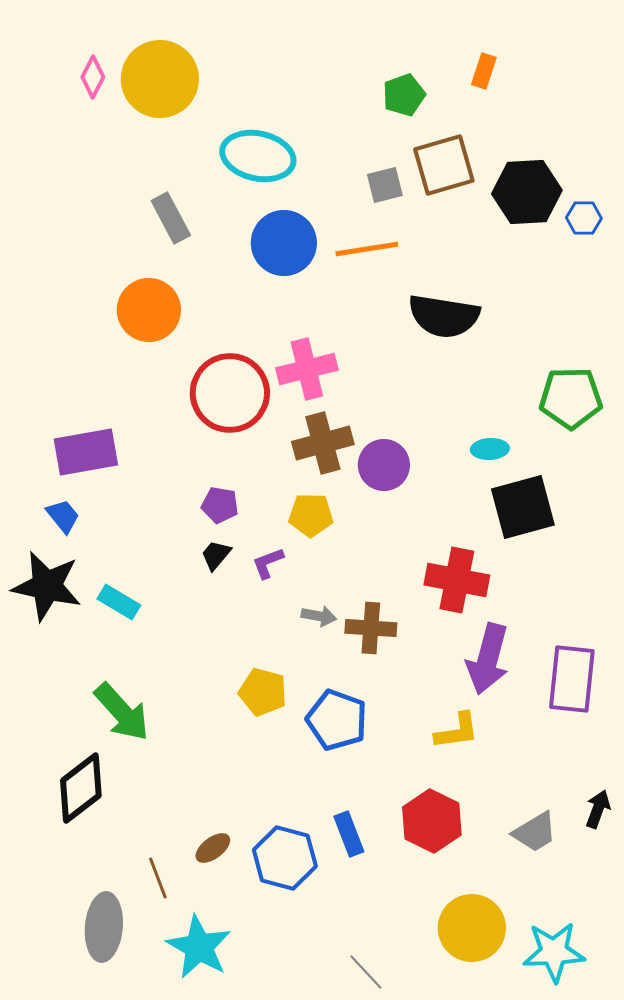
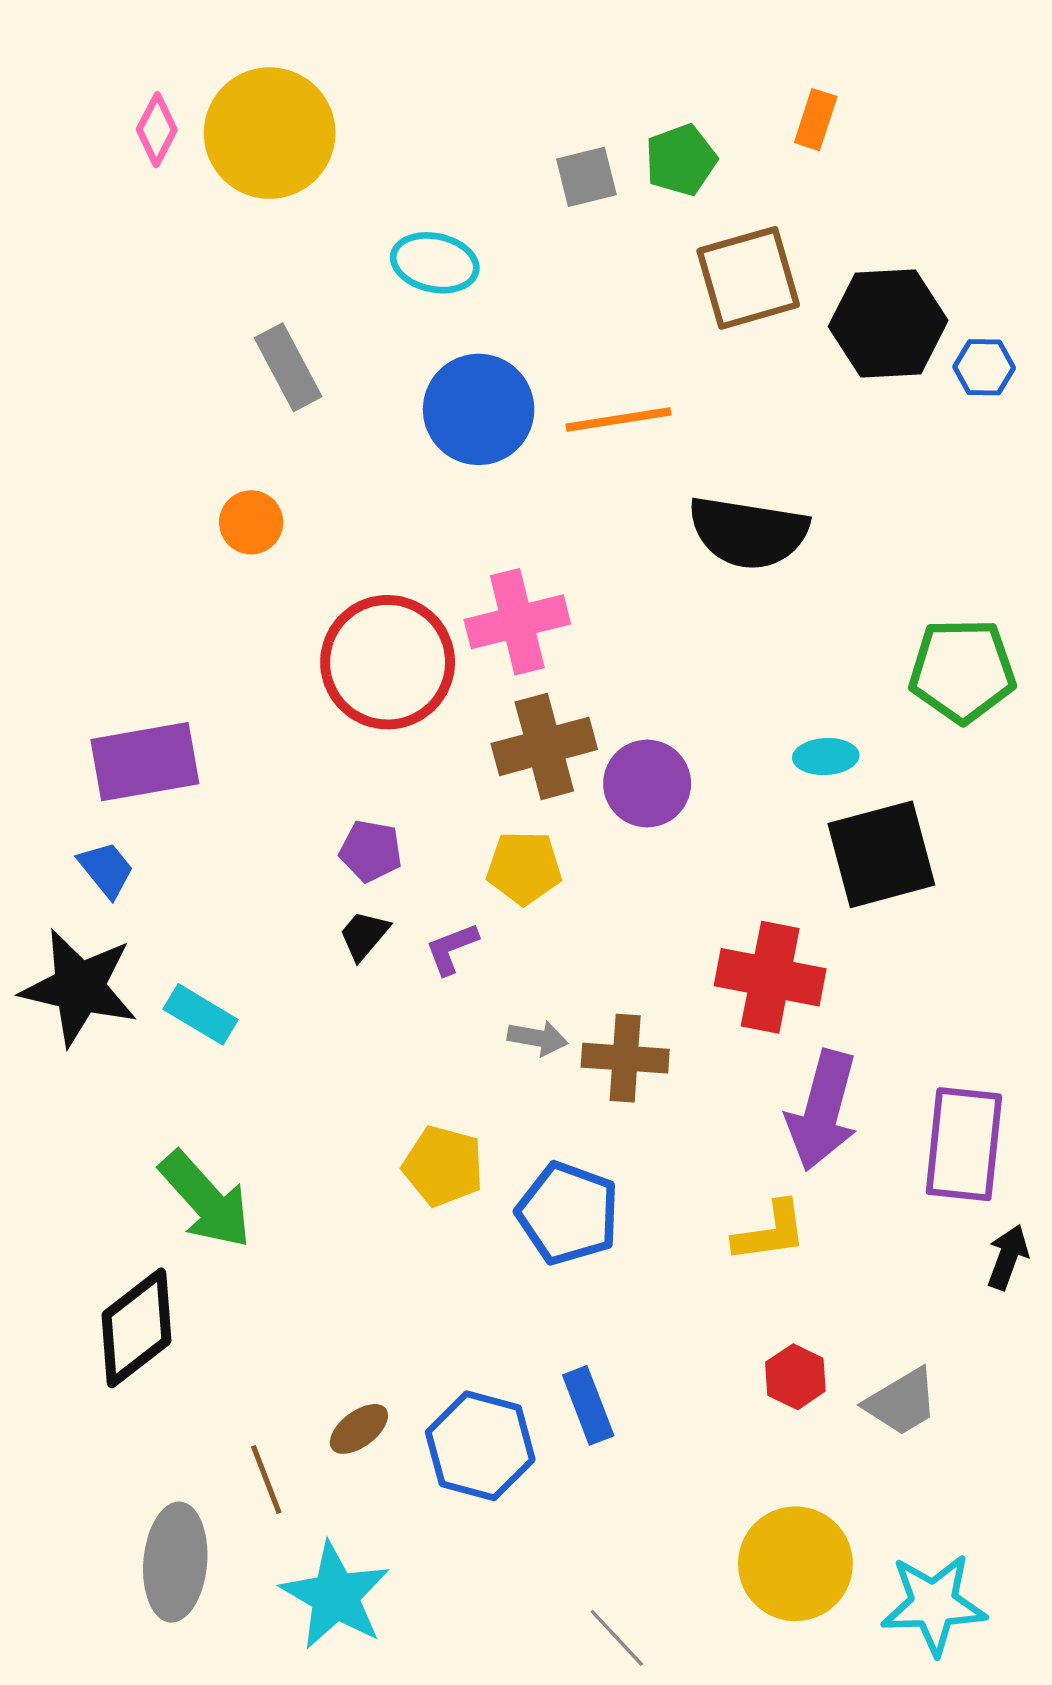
cyan ellipse: (258, 156) -> (435, 263), size x0.7
gray square: (385, 185) -> (586, 177), moved
orange circle: (149, 310) -> (251, 522), size x0.6
black arrow: (598, 809) -> (1008, 1257), moved
red hexagon: (432, 821) -> (795, 1377), moved, size x0.6

